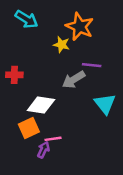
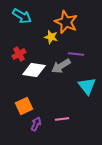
red cross: (14, 75) -> (19, 54), moved, turned -32
white diamond: (41, 105) -> (34, 70), moved
pink line: (53, 139) -> (62, 119), moved

